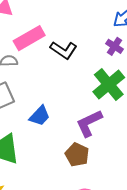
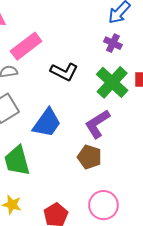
black L-shape: (64, 50) -> (64, 72), moved
blue trapezoid: (40, 116) -> (47, 123), size x1.4

